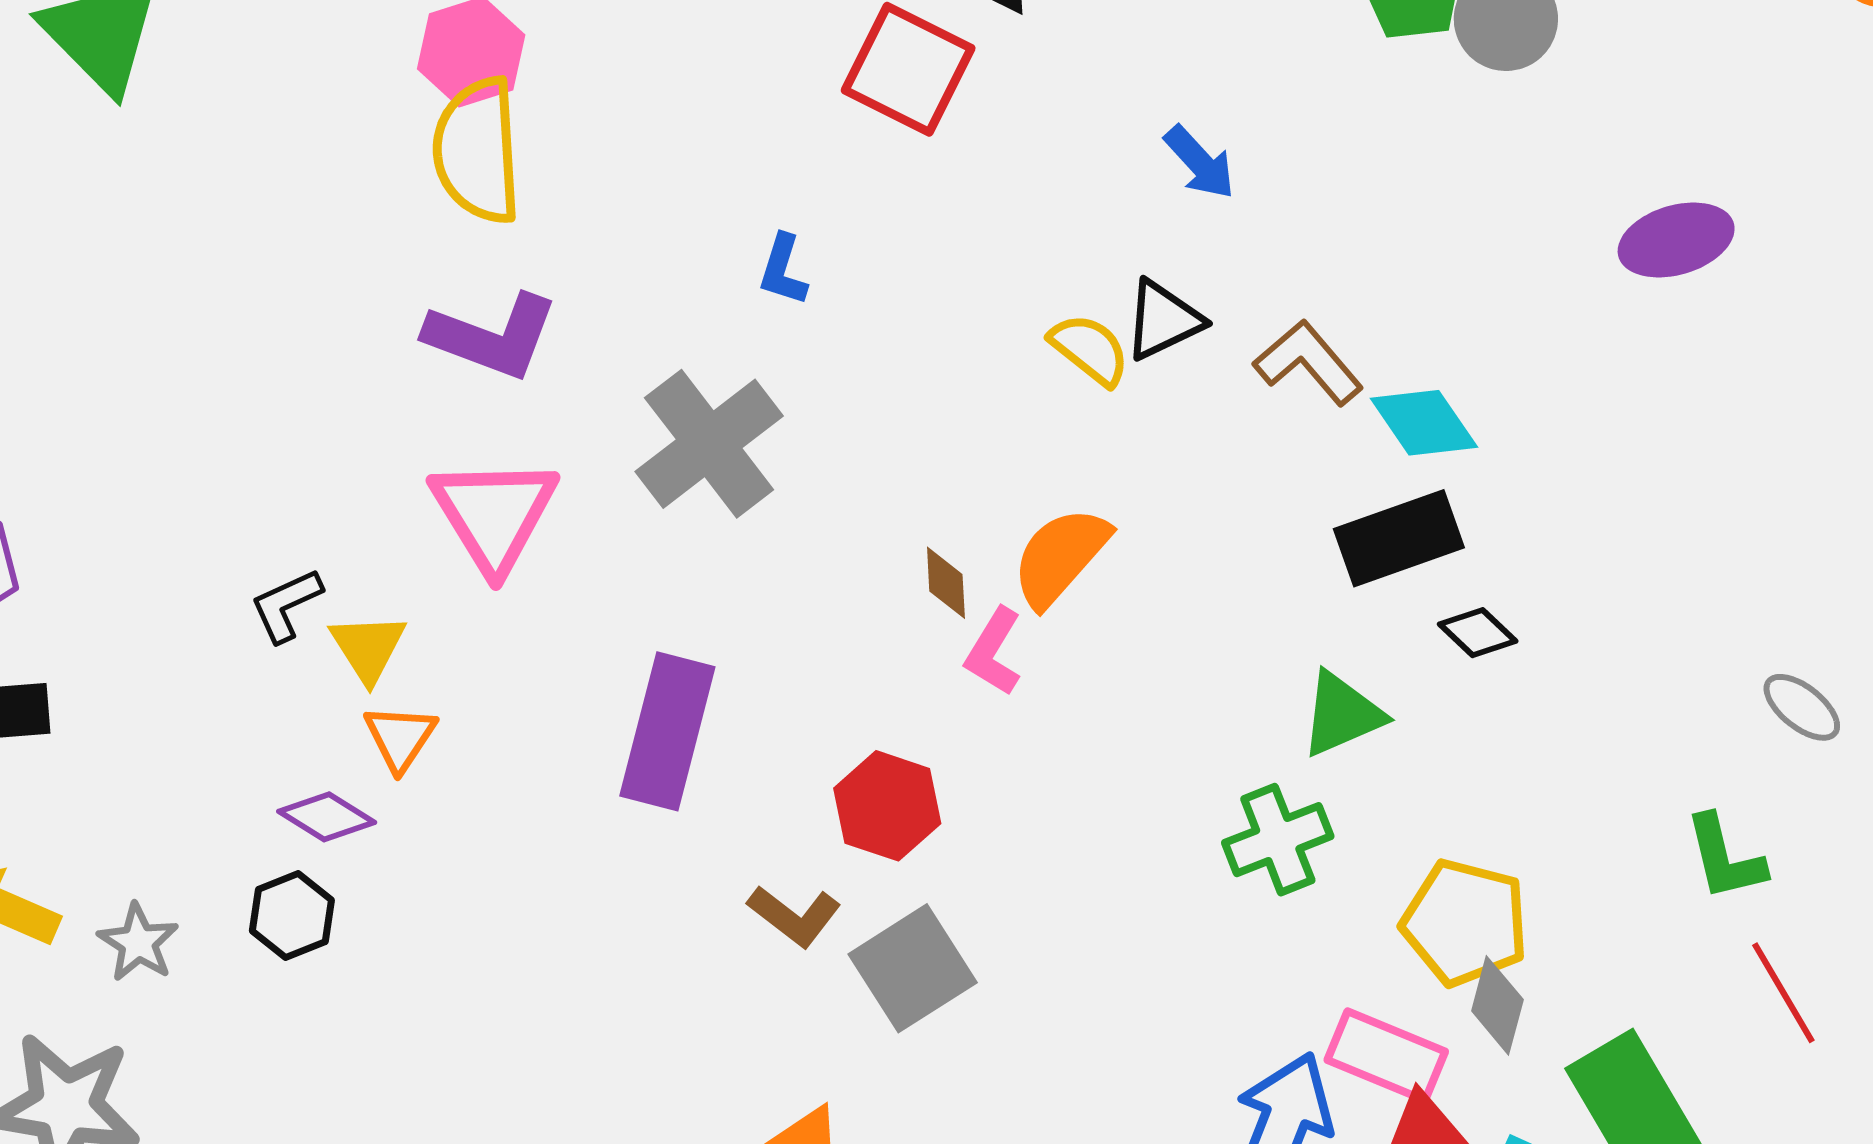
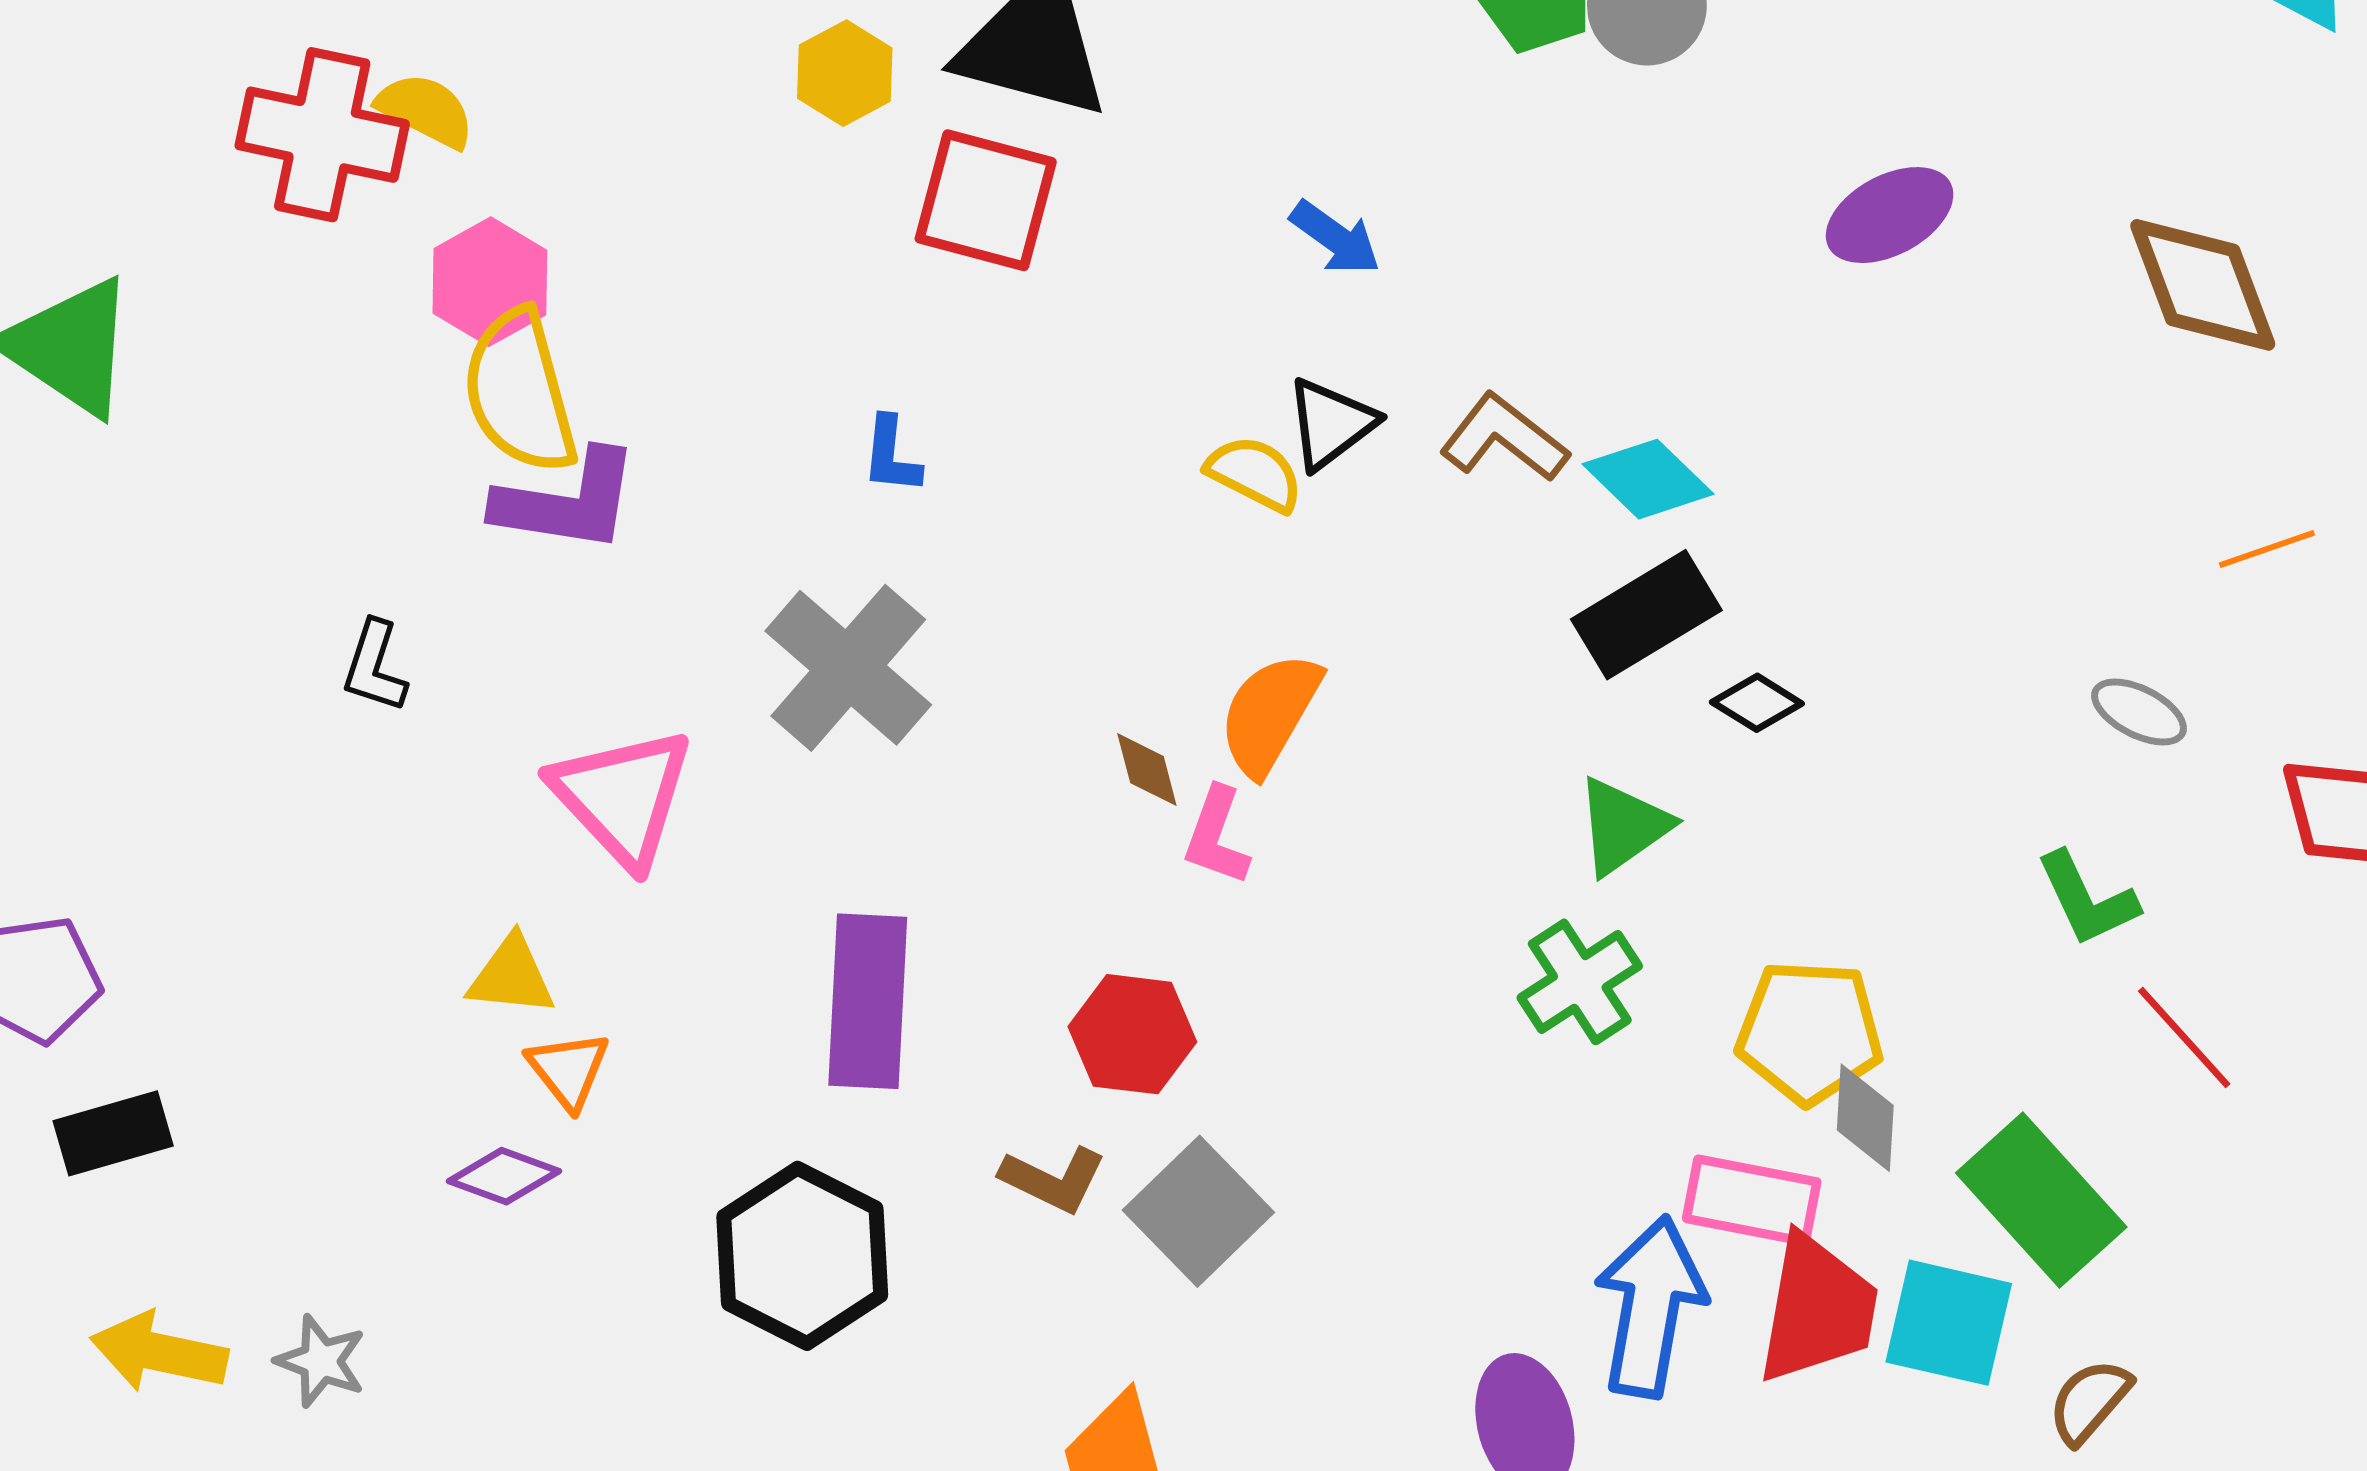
purple L-shape: (492, 336) -> (567, 501), moved
black L-shape: (286, 605) -> (375, 667), moved, turned -36
yellow triangle: (368, 648) -> (511, 976), turned -40
black hexagon: (292, 915) -> (802, 1256), moved, size x1.8

